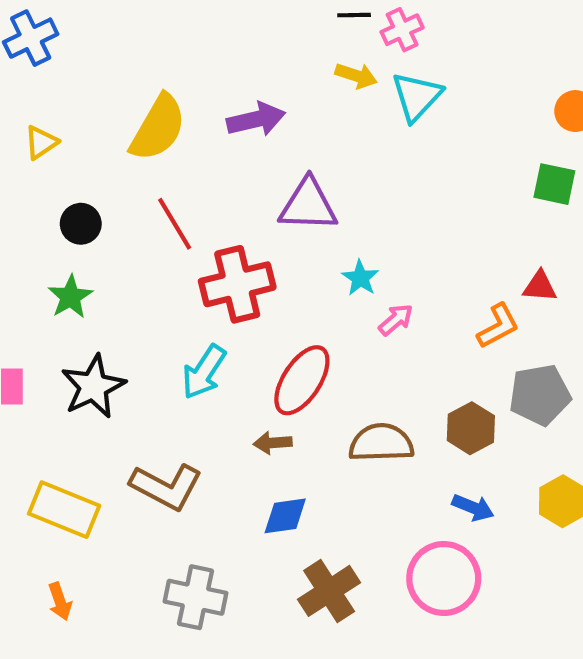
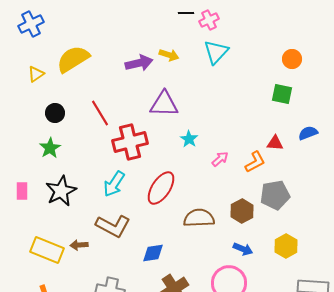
yellow arrow: (356, 76) -> (169, 55), moved
yellow semicircle: (158, 128) -> (73, 59), moved, turned -152
pink arrow: (396, 320) -> (220, 159), moved
brown arrow: (273, 443) -> (79, 245), moved
brown L-shape: (166, 487) -> (113, 226), moved

